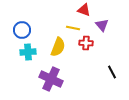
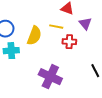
yellow semicircle: (58, 47) -> (34, 36), moved
purple cross: (51, 79) -> (50, 77), moved

